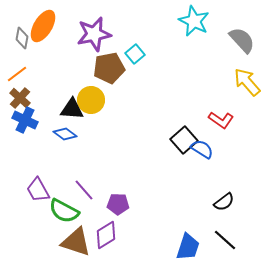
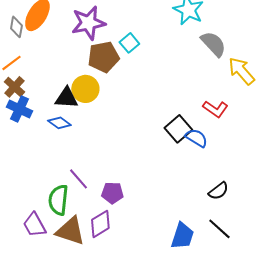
gray semicircle: (242, 40) -> (213, 44), moved
purple trapezoid: (38, 190) -> (34, 225), moved
green semicircle: (64, 211) -> (58, 200), turned 68

